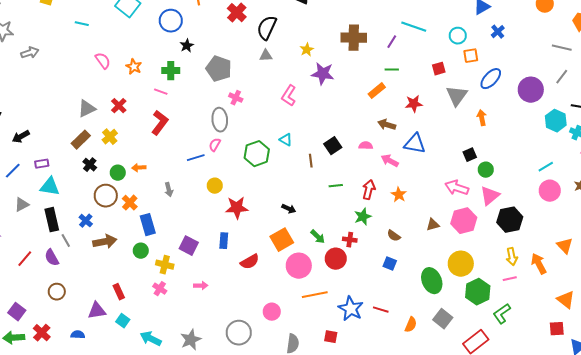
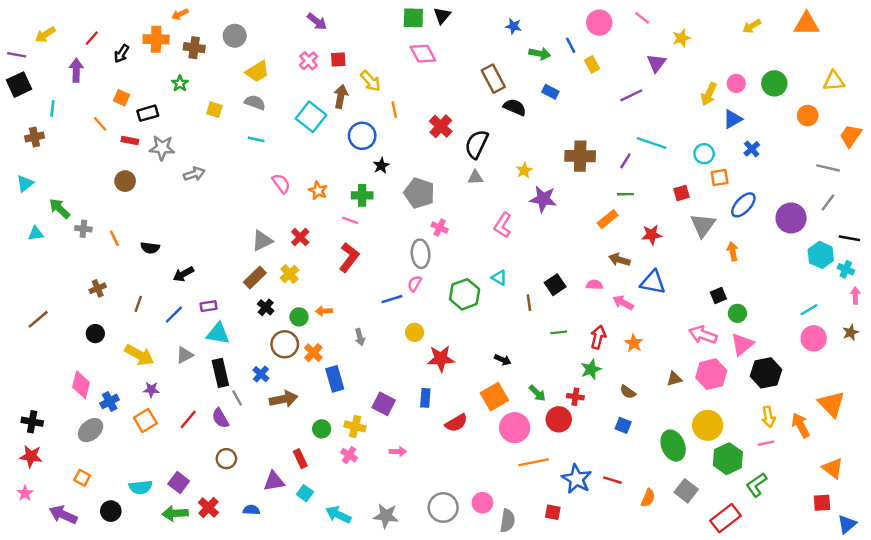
orange triangle: (565, 246) -> (832, 404), size x1.4
green circle: (141, 251) -> (322, 429), moved
pink circle: (272, 312) -> (482, 503), moved
gray star: (191, 340) -> (386, 516), turned 30

